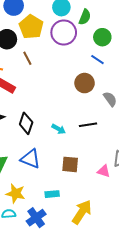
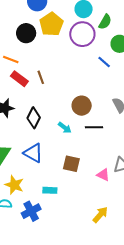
brown line: (27, 58) -> (41, 77), moved
blue line: (97, 60) -> (104, 62), moved
brown circle: (85, 83) -> (82, 106), moved
yellow arrow: (82, 212) -> (100, 215), moved, size x0.7

